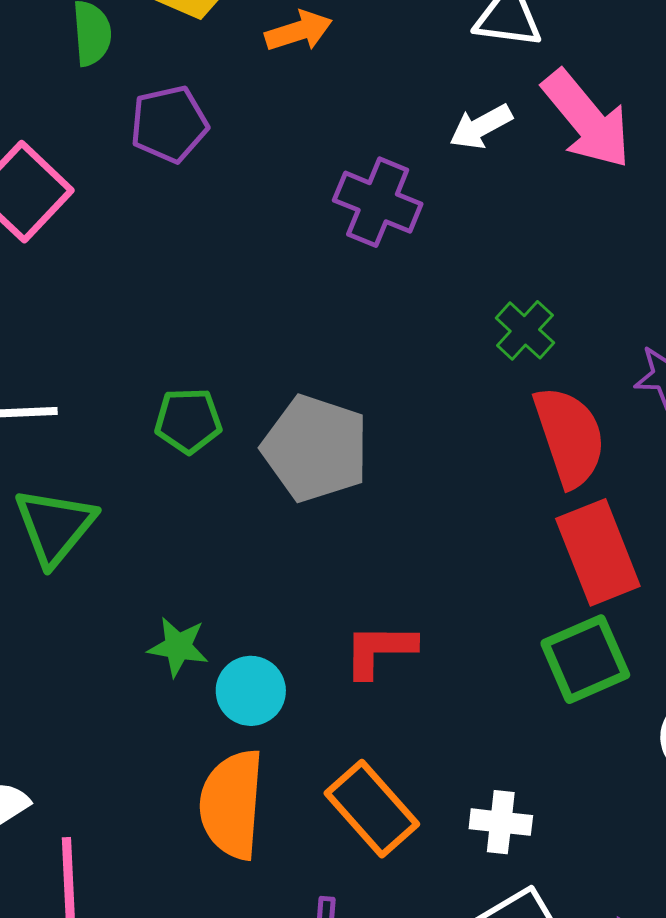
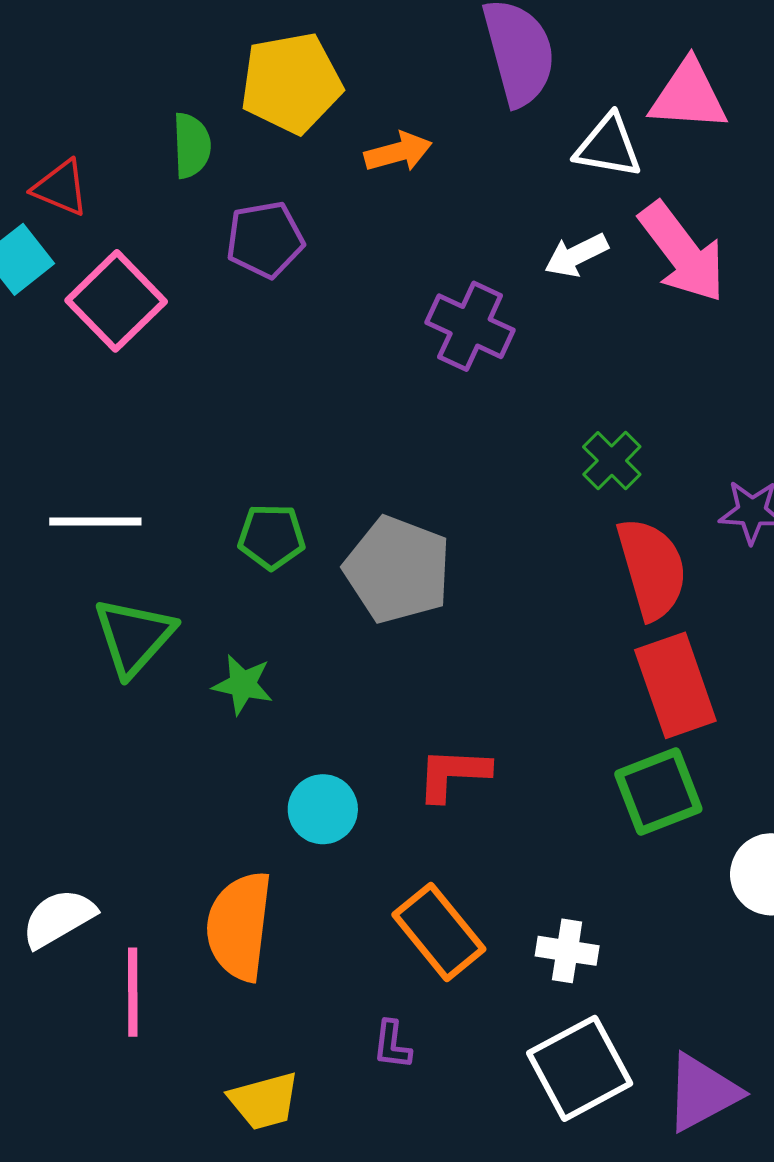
green star: (178, 647) -> (243, 685), moved
orange semicircle: (232, 804) -> (239, 926), moved

